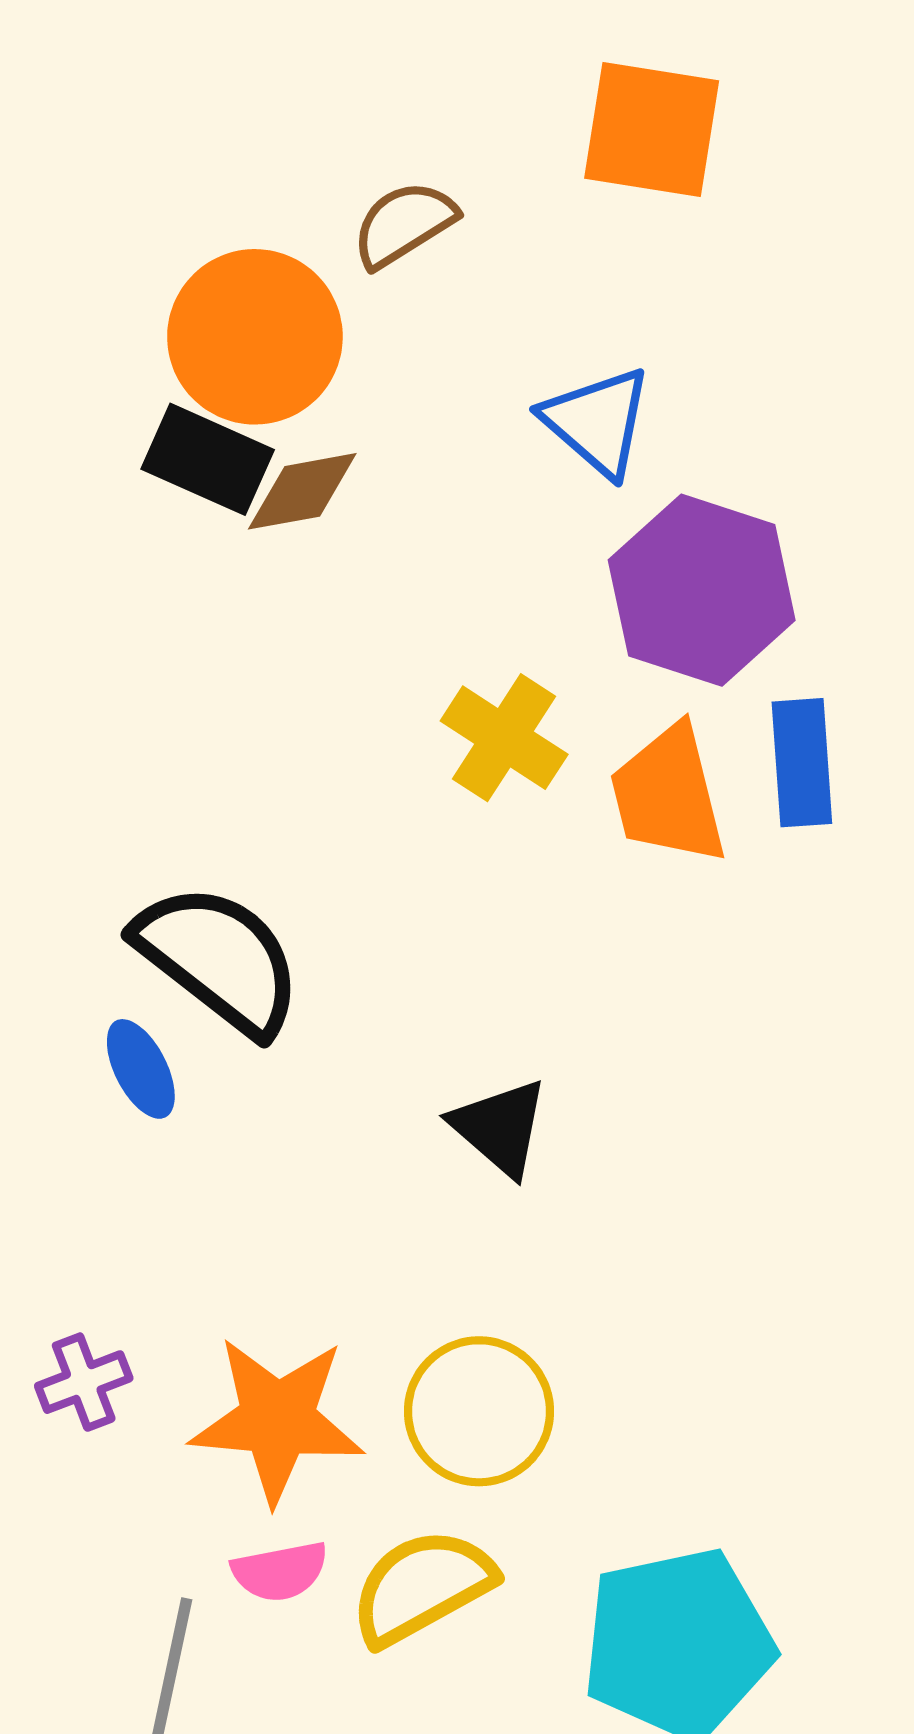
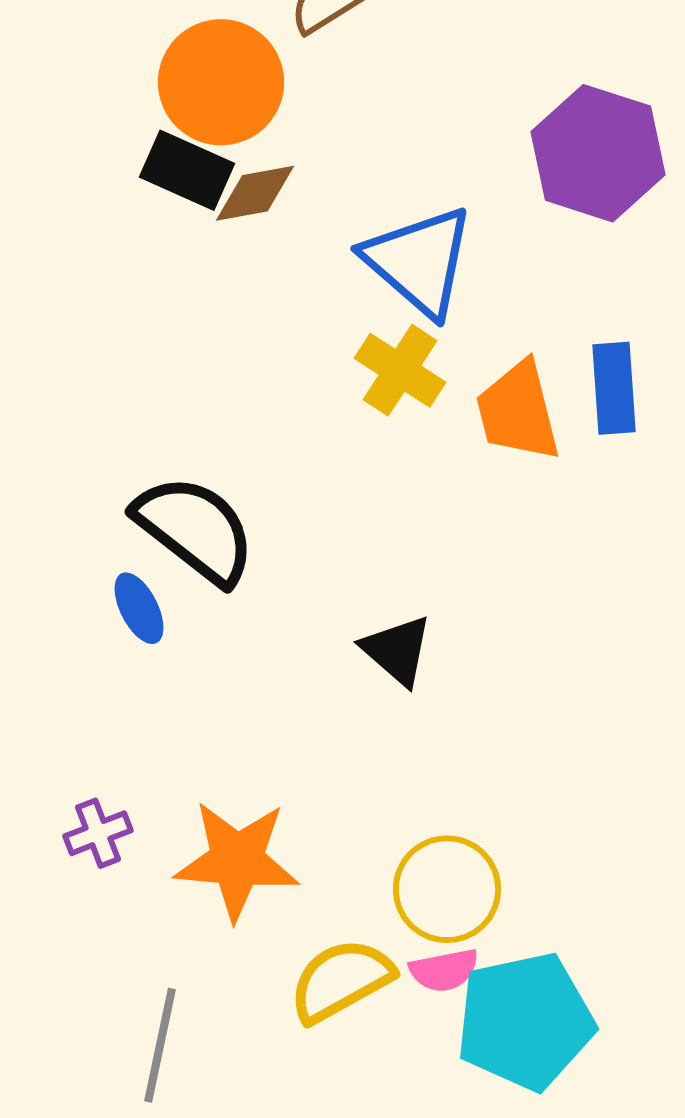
blue triangle: (597, 422) -> (419, 261), moved, size x1.4
purple hexagon: (702, 590) -> (598, 153), moved
yellow circle: (479, 1411) -> (447, 889), moved
pink semicircle: (280, 1571) -> (444, 970), moved

